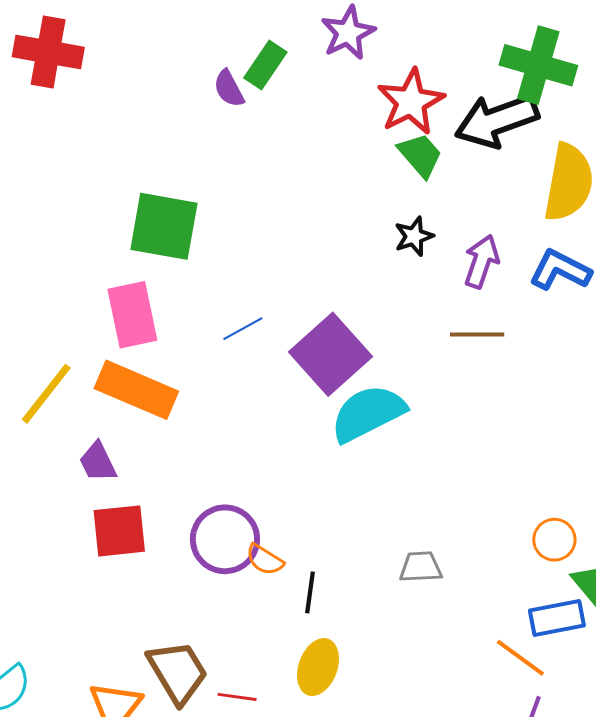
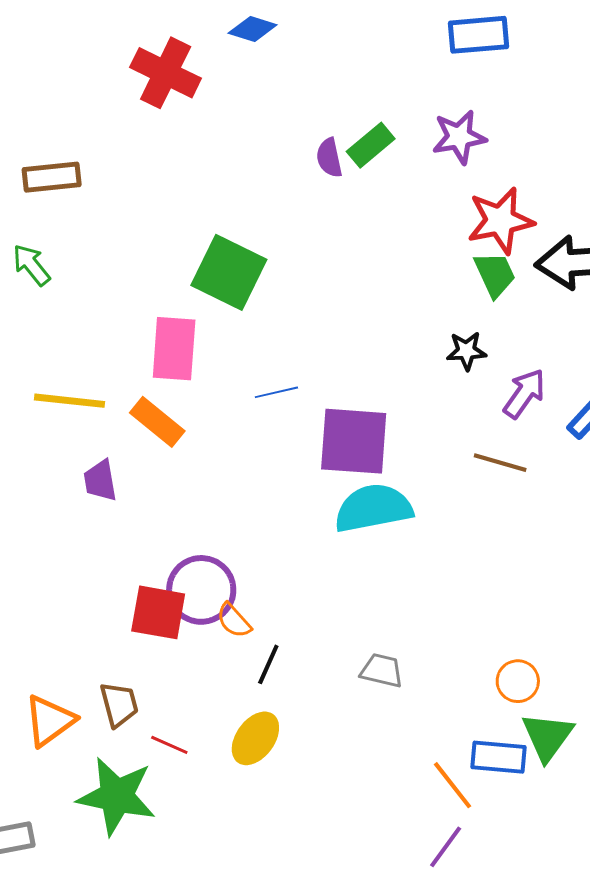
purple square: (331, 354) -> (354, 441), turned 30
orange rectangle: (136, 390) -> (157, 422), size x0.7
yellow line: (46, 394) -> (69, 401), turned 42
red square: (119, 531) -> (158, 612), moved
brown trapezoid: (178, 672) -> (119, 704), size x0.7

